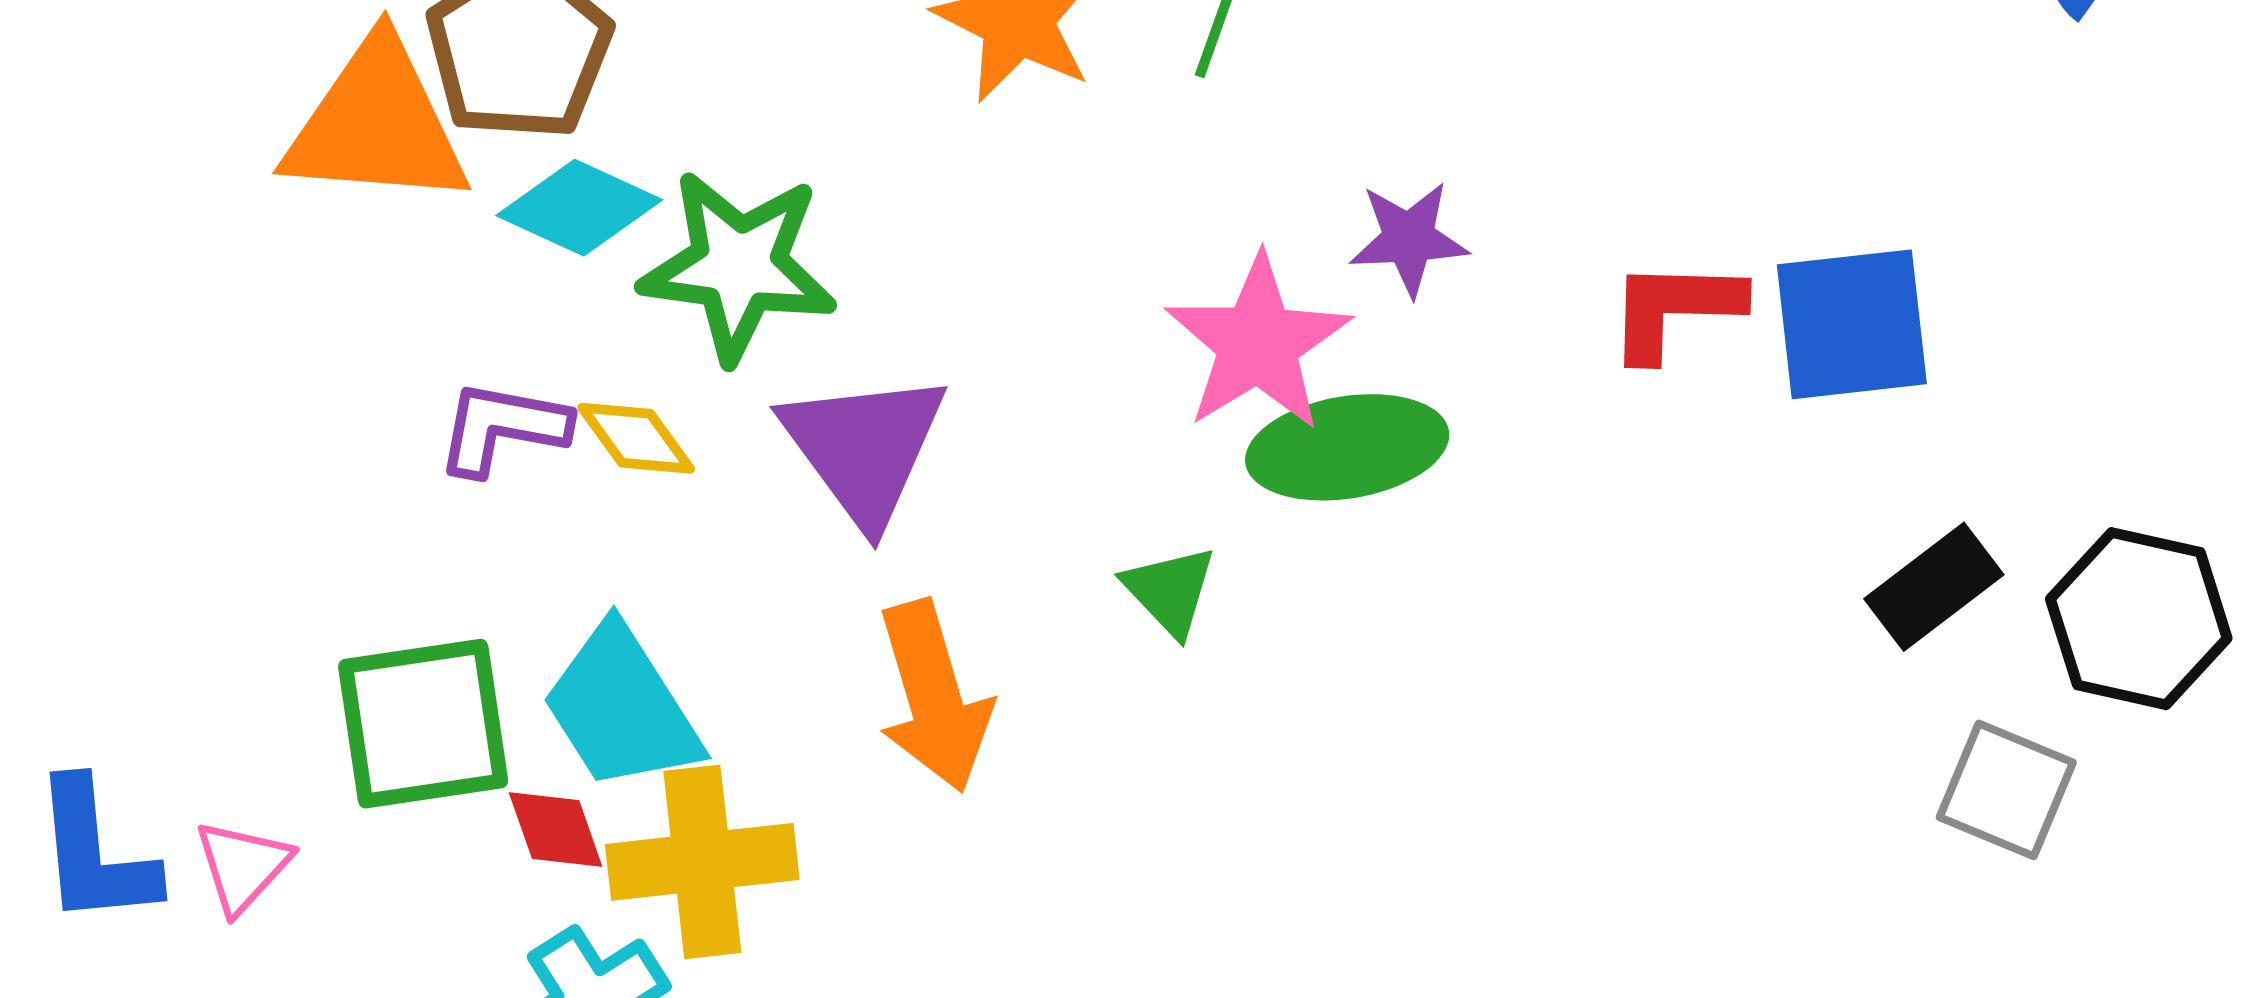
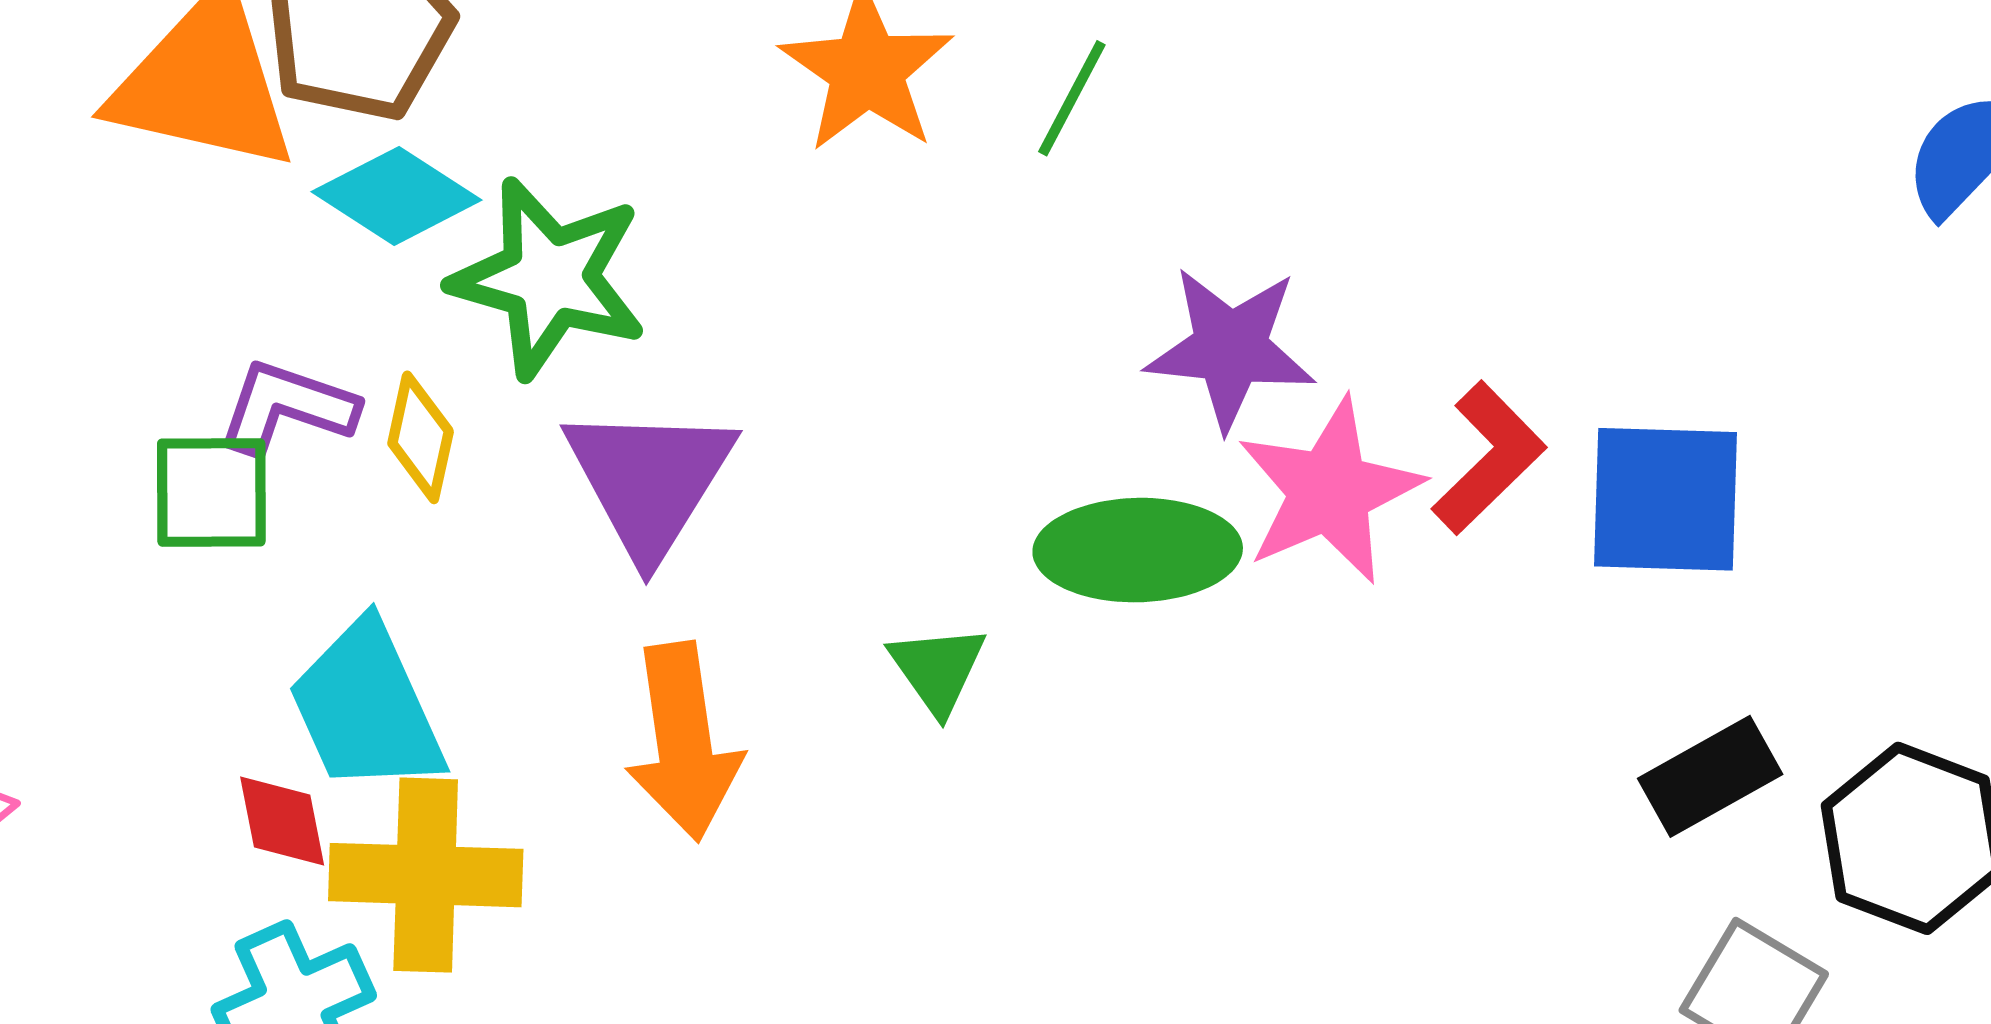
purple star: (1409, 239) -> (1230, 348), size x1.4
red L-shape: (1675, 309) -> (1489, 458), turned 126
pink star: (1258, 343) -> (1330, 491), moved
yellow diamond: (636, 438) -> (421, 437), turned 40
green square: (423, 724) -> (211, 493), moved, size x0.7

